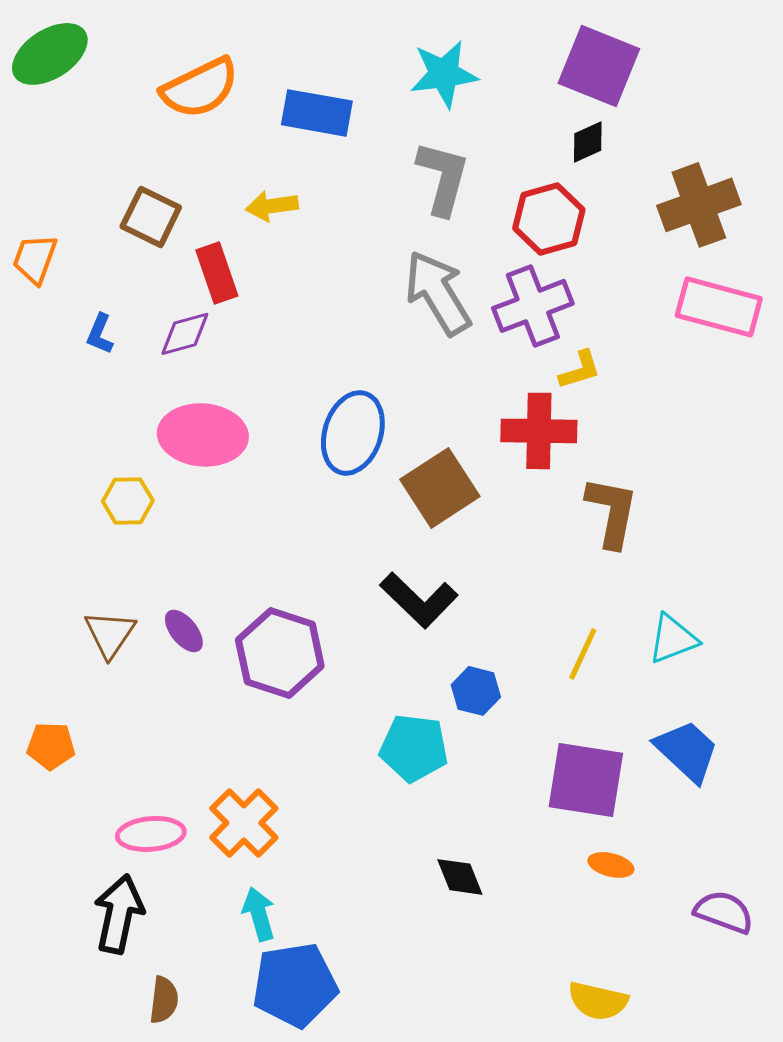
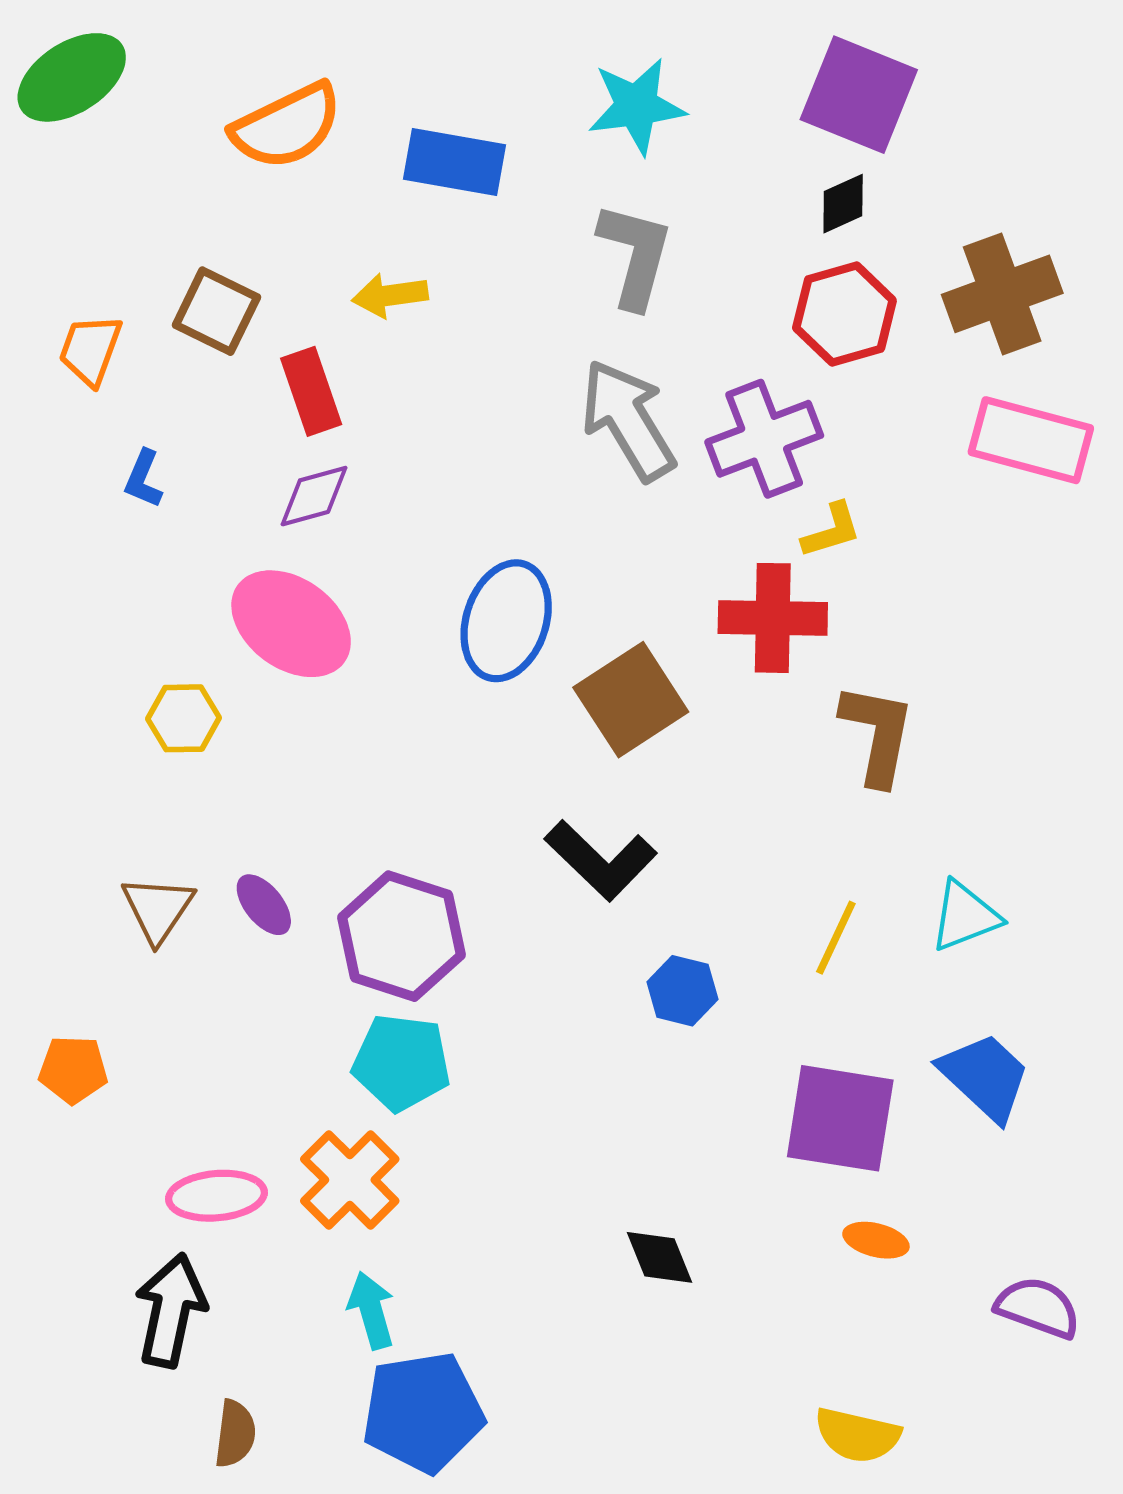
red hexagon: (549, 219) -> (844, 314), moved
orange trapezoid: (35, 259) -> (90, 350), moved
purple diamond: (185, 334) -> (314, 496), moved
pink ellipse: (203, 435) -> (291, 624), turned 32
cyan pentagon: (414, 748) -> (401, 1062), moved

